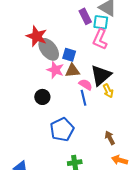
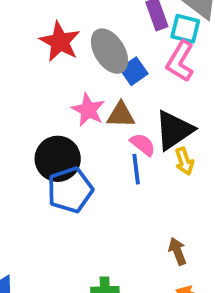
gray ellipse: (49, 49) -> (109, 51), moved
blue square: (69, 55) -> (134, 71), moved, turned 32
black circle: (42, 97) -> (58, 159), size x1.5
blue pentagon: (62, 130) -> (70, 190), moved

